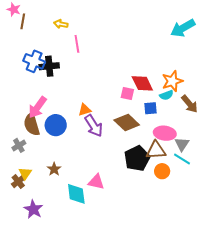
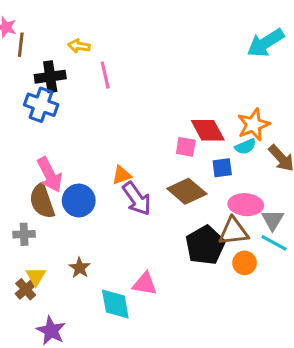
black cross: (49, 66) -> (50, 77), moved
pink arrow: (38, 107) -> (50, 175), turned -60
gray cross: (19, 145) -> (24, 234), turned 32

